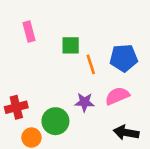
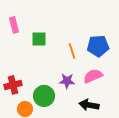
pink rectangle: (29, 32) -> (14, 25), moved
green square: (71, 45) -> (39, 39), moved
black arrow: (126, 132) -> (89, 105), moved

